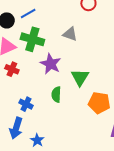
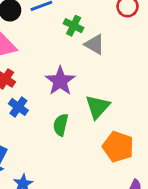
green cross: (32, 39) -> (74, 26), moved, size x0.6
blue cross: (26, 104) -> (18, 107), moved

